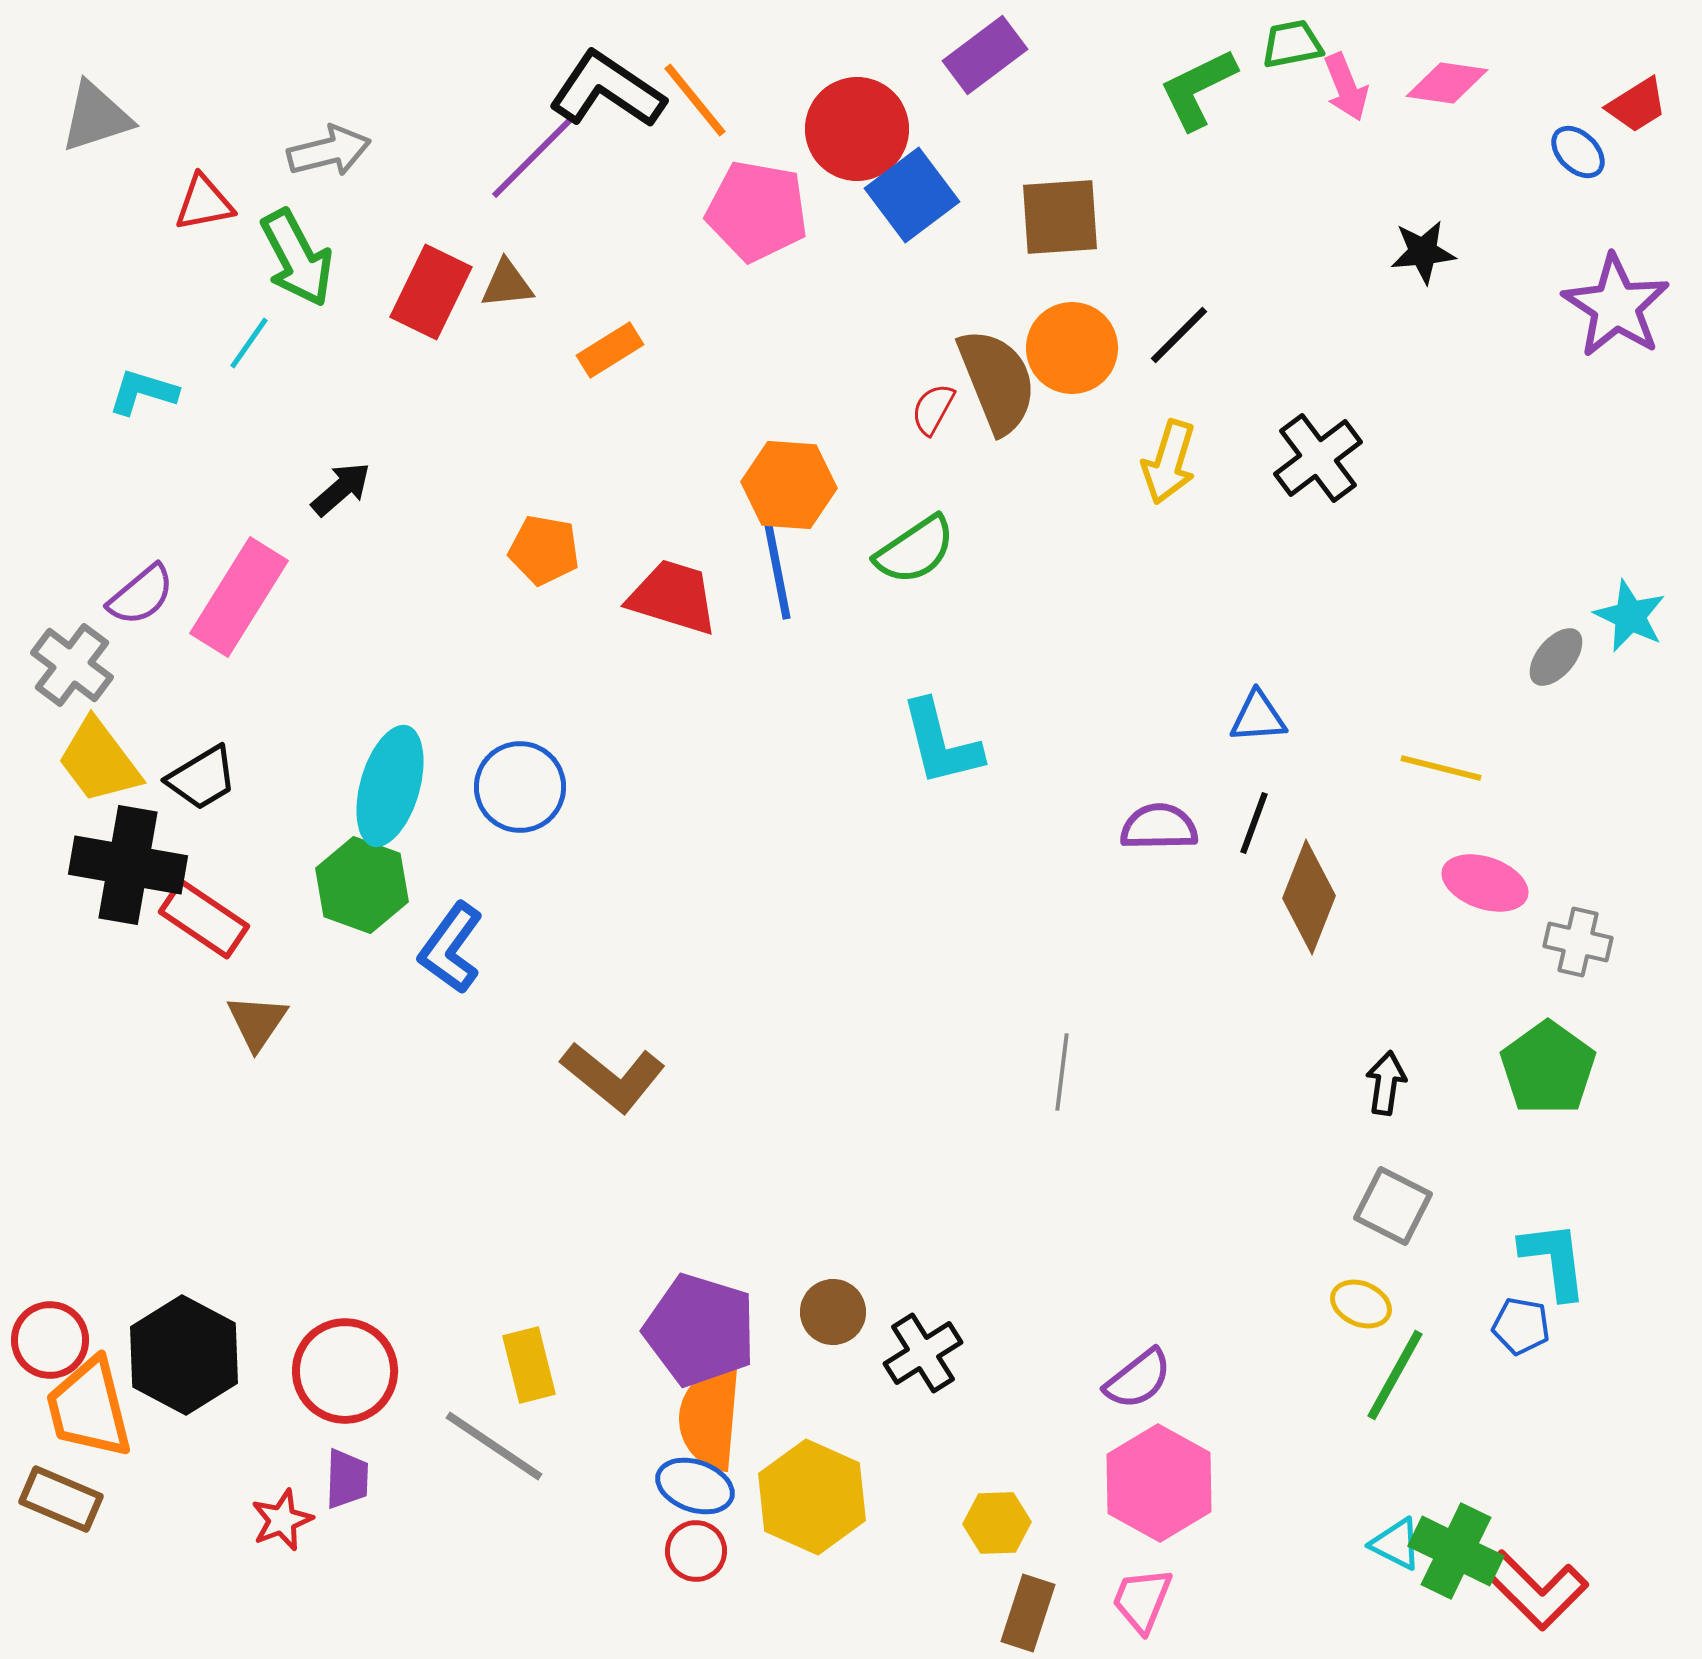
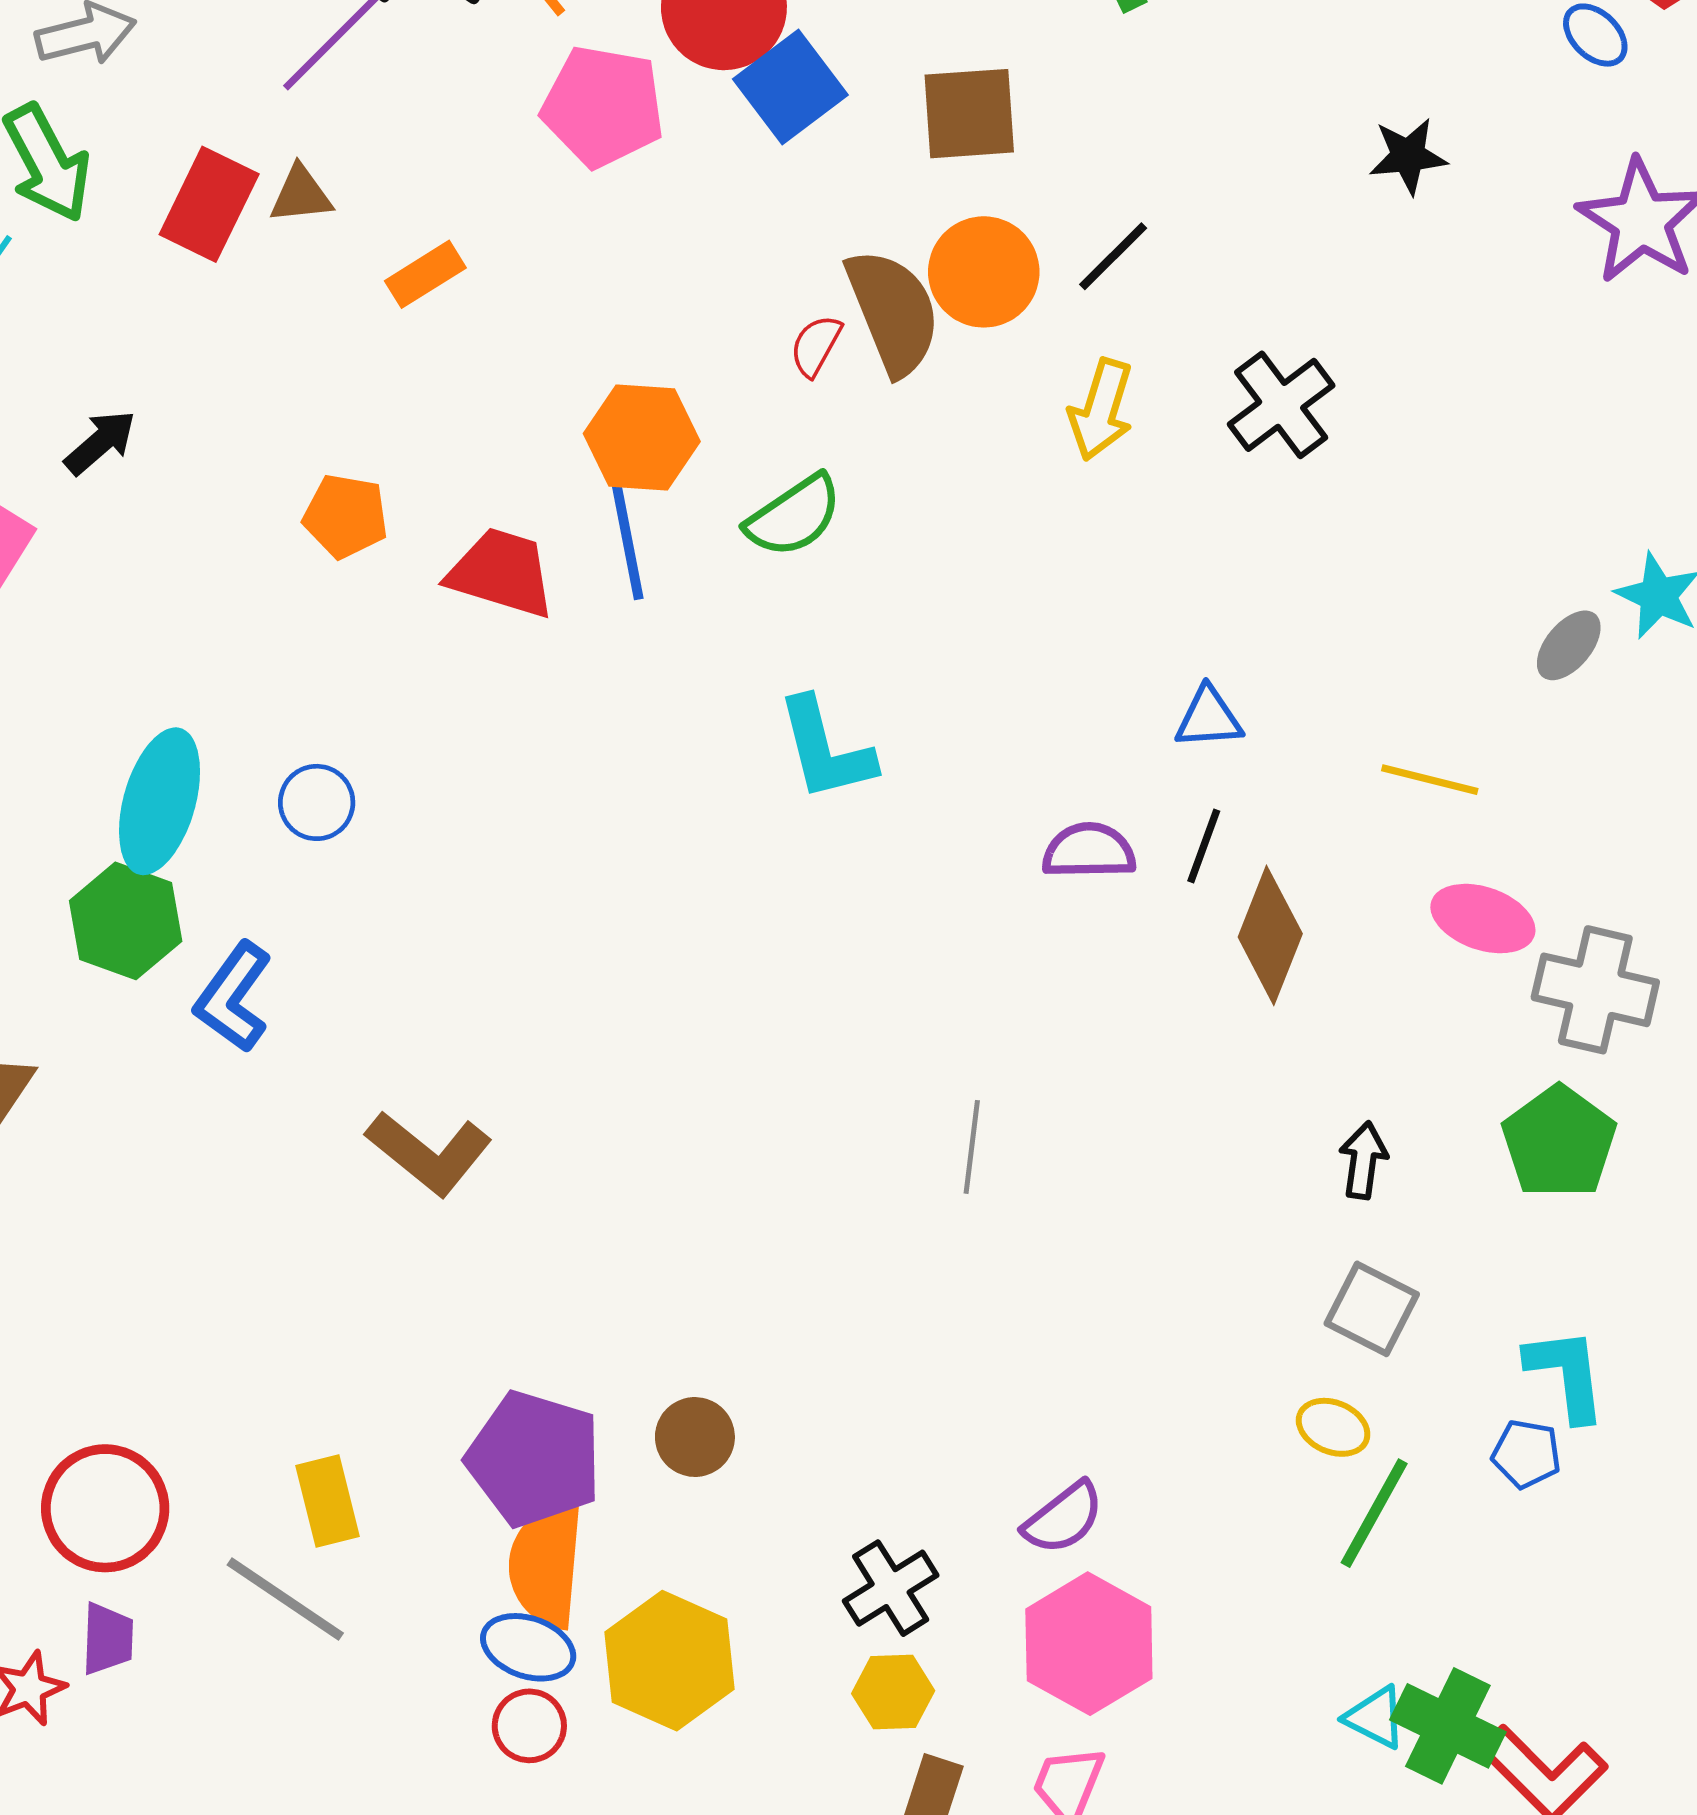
blue circle: (520, 787) -> (317, 802), size x0.7
gray cross: (1578, 942) -> (1595, 990), size x1.5
black cross: (923, 1353) -> (891, 1588), moved

